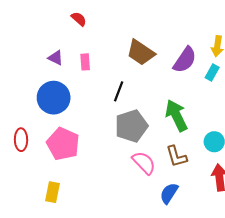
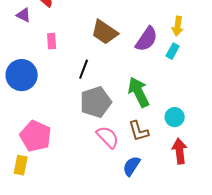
purple triangle: (56, 58) -> (24, 15), moved
pink pentagon: (63, 144) -> (36, 136), moved

